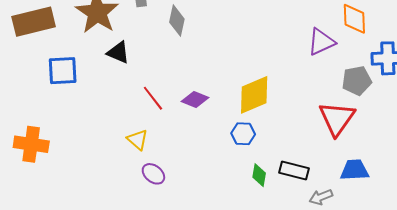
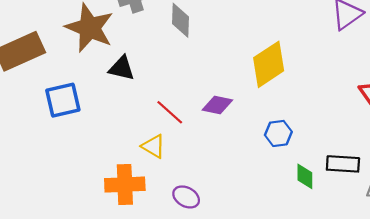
yellow diamond: (254, 95) -> (269, 64), moved
yellow triangle: (138, 140) -> (153, 146), moved
orange cross: (31, 144) -> (125, 185), moved

